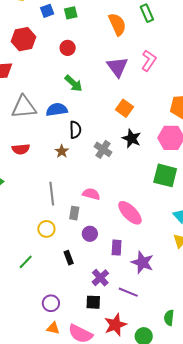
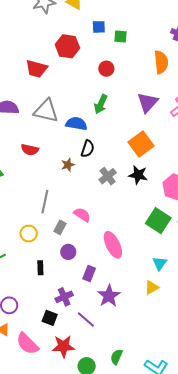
green arrow: (74, 83) -> (101, 104), turned 54
orange square: (124, 108) -> (141, 144), size x1.4
black star: (132, 138) -> (138, 175), turned -30

